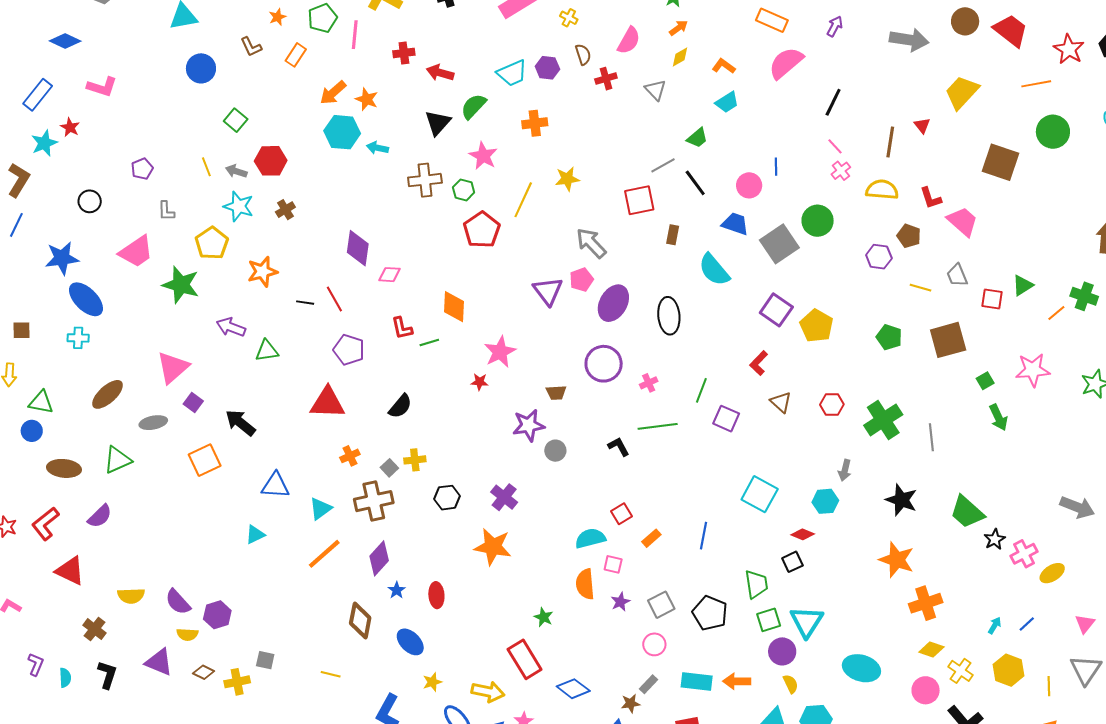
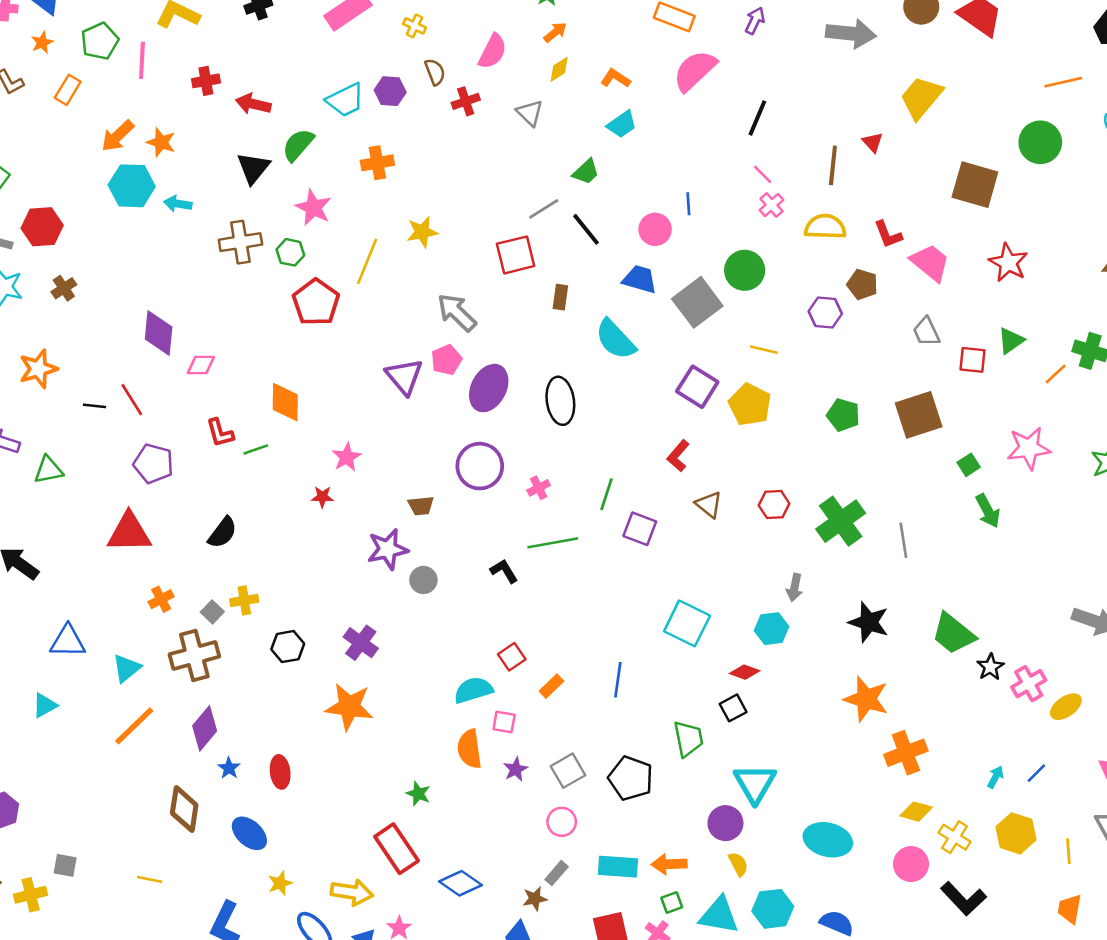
red star: (1069, 49) -> (1008, 263), moved
orange line: (1036, 84) -> (1063, 82), moved
yellow line: (920, 288) -> (764, 350), moved
pink star: (500, 352) -> (347, 457), size x0.7
green square: (769, 620) -> (672, 902), moved, size x0.7

